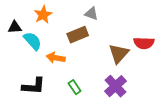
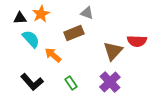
black triangle: (15, 27) -> (20, 18), moved
orange arrow: (56, 58) -> (53, 55), turned 30
black L-shape: (34, 86) -> (32, 82), turned 45

